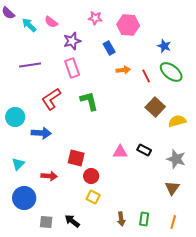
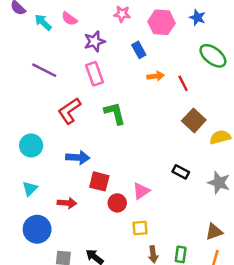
blue star: (164, 46) -> (197, 18), moved
purple line: (30, 65) -> (44, 70), turned 35
green ellipse: (171, 72) -> (213, 56), moved
cyan circle: (15, 117) -> (31, 146), moved
blue arrow: (41, 133) -> (78, 157), moved
pink triangle: (120, 152) -> (141, 191), moved, turned -35
brown triangle: (172, 188) -> (214, 232), moved, turned 35
yellow square: (93, 197) -> (140, 228), moved, turned -32

